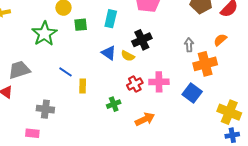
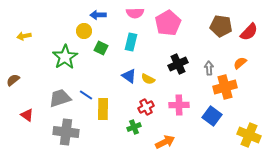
green square: (81, 25) -> (101, 48), turned 32
black cross: (142, 40) -> (178, 64), moved
gray trapezoid: (19, 70) -> (60, 98), moved
red cross: (135, 84) -> (146, 107), moved
yellow rectangle: (83, 86) -> (103, 109), size x1.5
gray cross: (45, 109) -> (66, 132), size x1.4

